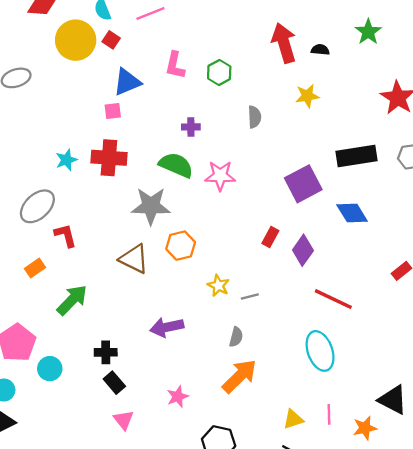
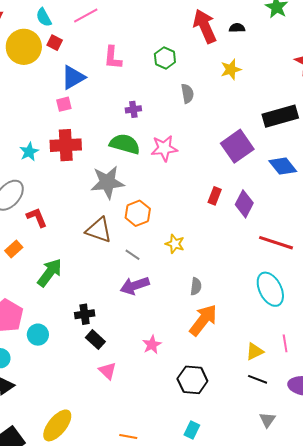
green hexagon: (219, 72) -> (165, 58), moved
gray line: (250, 296) -> (133, 255), moved, turned 56

